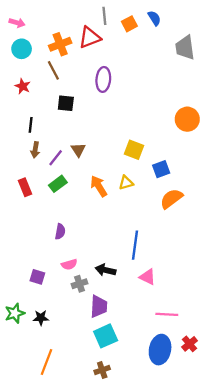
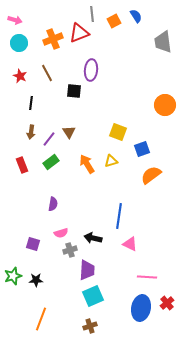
brown line: (53, 70) -> (47, 73), moved
black square: (66, 103) -> (74, 91), moved
black line: (31, 125) -> (31, 103), moved

